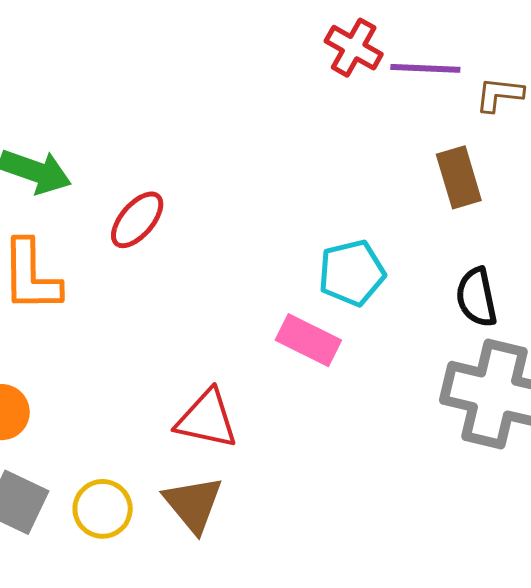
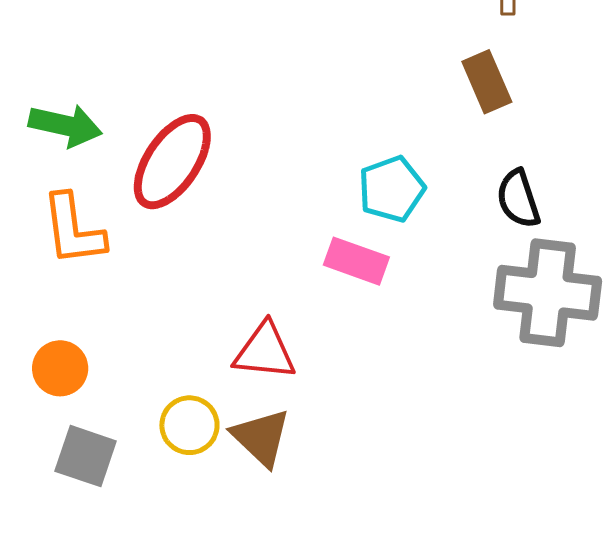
red ellipse: (137, 220) -> (172, 162), size x1.6
yellow circle: (103, 509) -> (189, 425), moved

